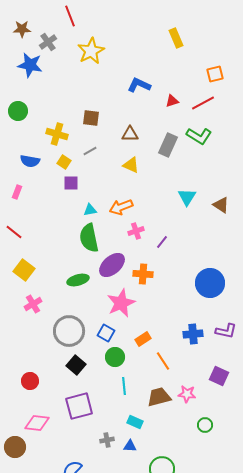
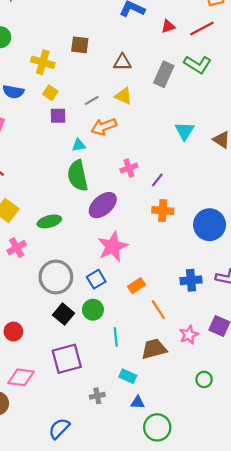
gray line: (90, 151) -> (92, 100), moved
orange arrow: (121, 207) -> (104, 127), moved
orange cross: (143, 274) -> (163, 211), moved
green ellipse: (78, 280) -> (49, 221), moved
blue square: (106, 333) -> (96, 279), turned 30
green circle: (115, 357) -> (93, 310), moved
pink star: (187, 394) -> (189, 335), moved, turned -30
blue triangle: (130, 446) -> (138, 402), moved

